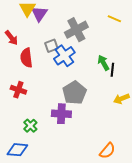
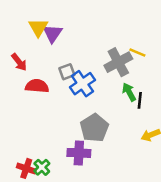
yellow line: (114, 19) -> (137, 53), moved
gray cross: (76, 30) -> (118, 62), moved
red semicircle: (26, 58) -> (37, 86), turned 102
red cross: (18, 90) -> (26, 168), moved

